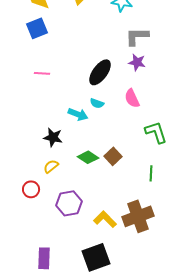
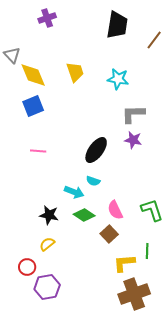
pink semicircle: (132, 98) -> (115, 210), moved
green diamond: (88, 157) -> (84, 215), moved
purple hexagon: (69, 203) -> (47, 287), moved
yellow L-shape: (105, 219) -> (124, 263), moved, turned -50

